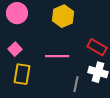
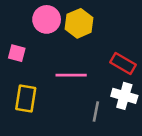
pink circle: (17, 13) -> (47, 19), moved
pink square: (15, 49) -> (17, 53), moved, turned -32

